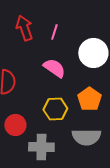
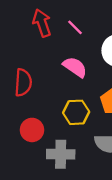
pink line: (54, 32) -> (75, 27), turned -63

